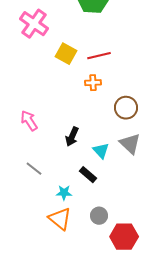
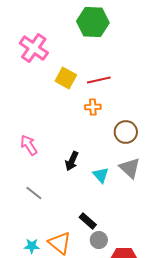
black rectangle: (88, 175) -> (88, 221), moved
cyan star: (64, 193) -> (32, 246), moved

